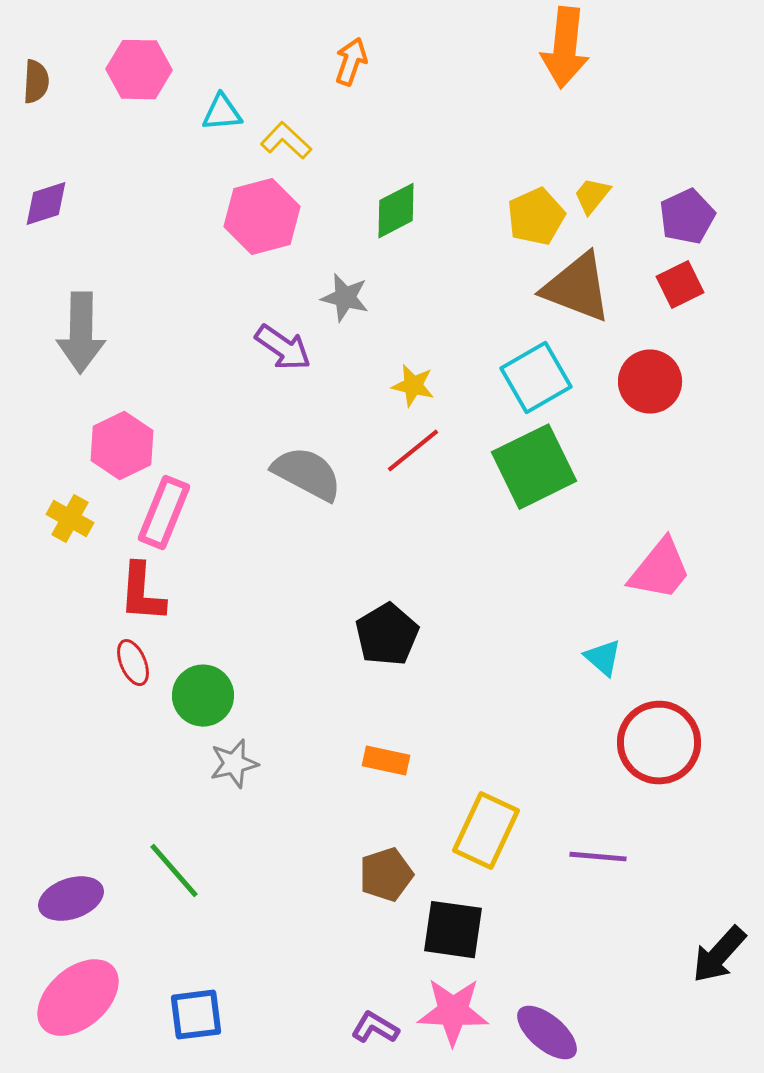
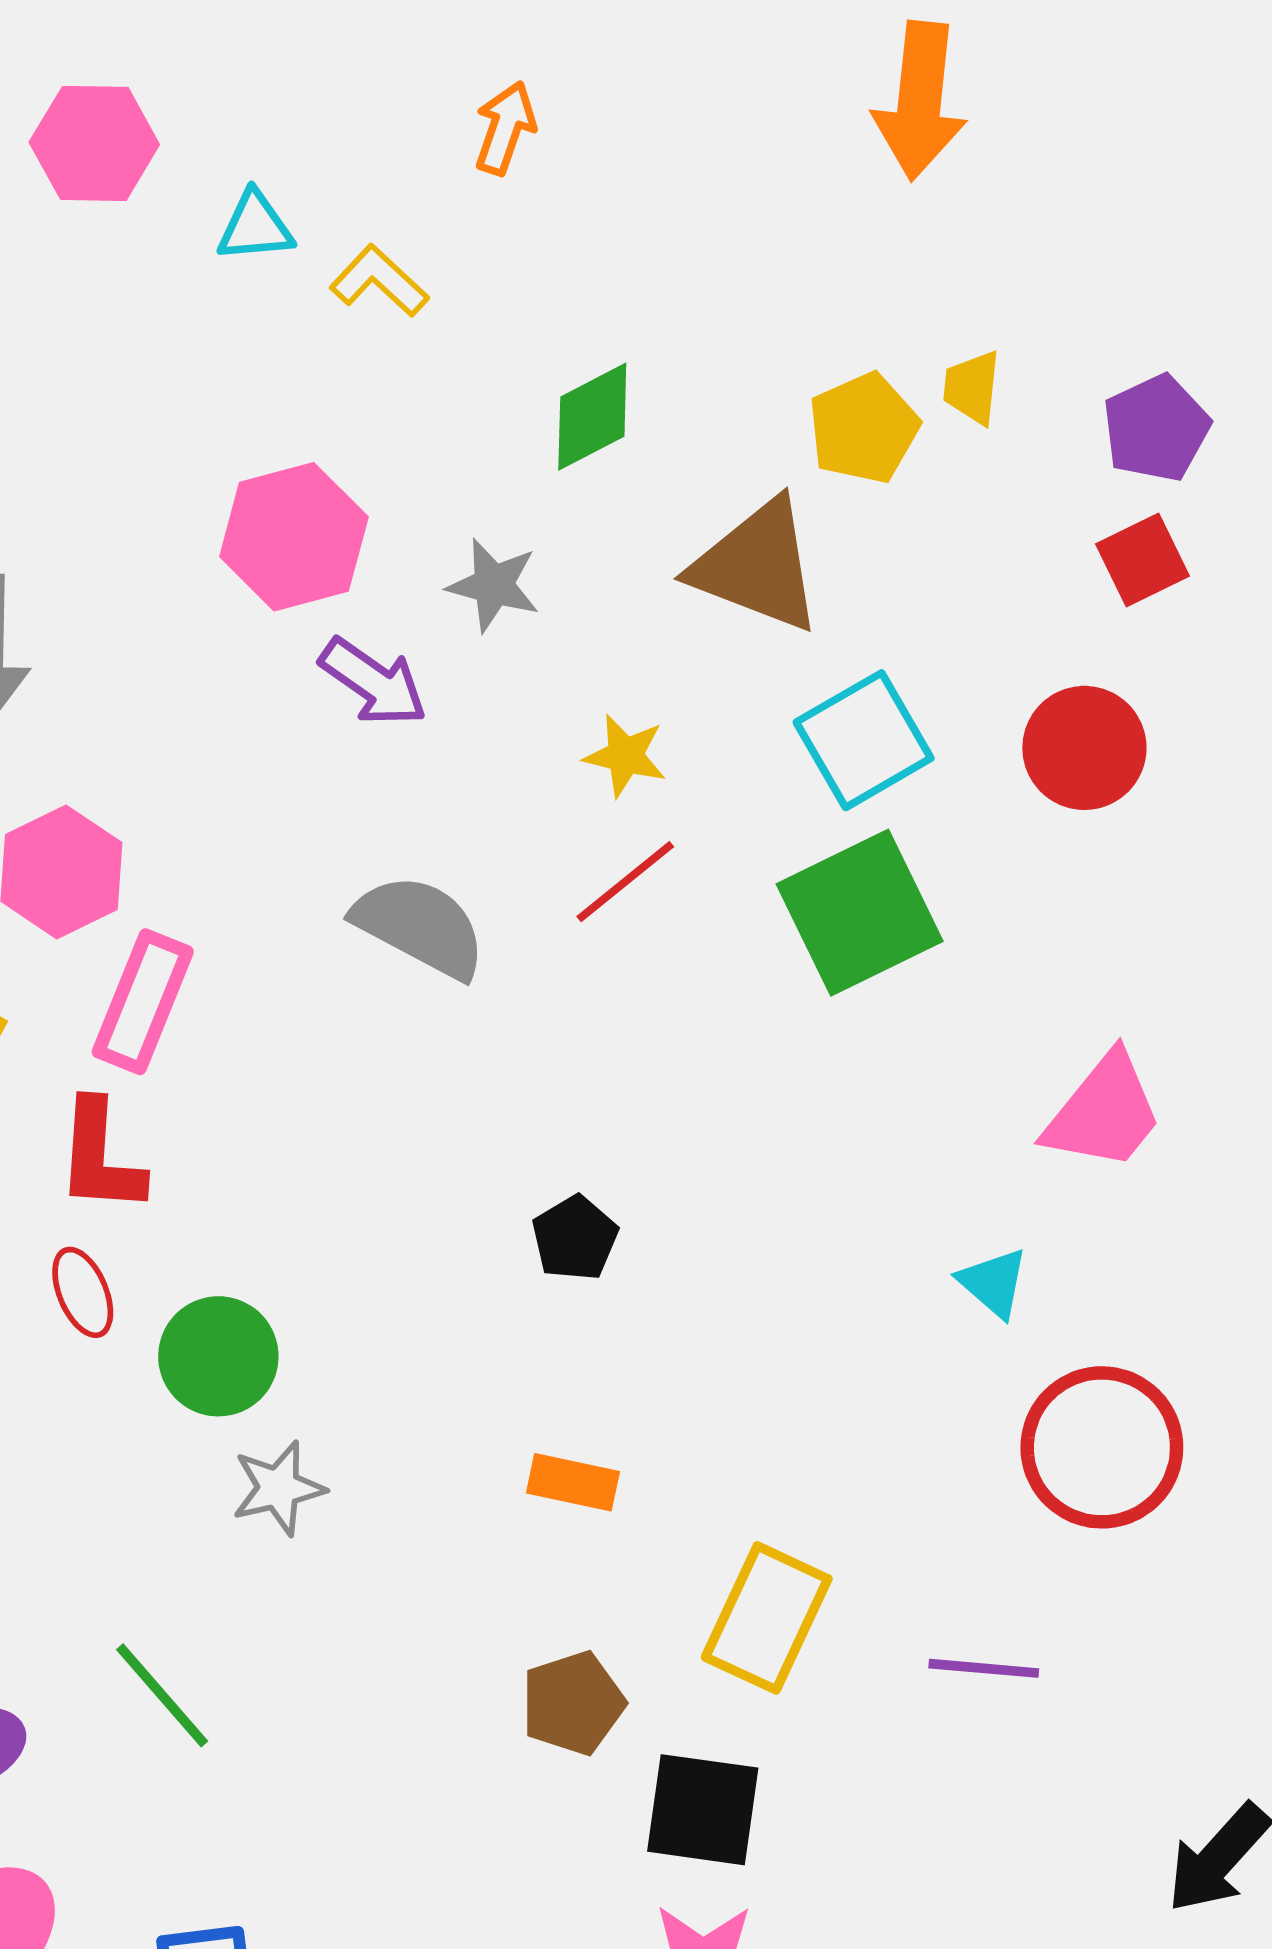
yellow trapezoid: (592, 196) -> (972, 388), turned -33
pink hexagon: (262, 217) -> (294, 537), moved
brown triangle: (577, 288) -> (757, 566), moved
black pentagon: (387, 635) -> (575, 1238), size x0.7

